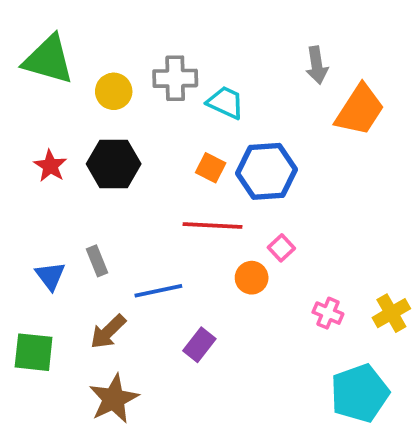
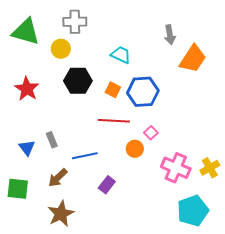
gray cross: (175, 78) -> (75, 22), moved
black hexagon: (114, 164) -> (78, 81), moved
red star: (50, 166) -> (27, 89), size x1.4
pink cross: (328, 313) -> (176, 168), size x1.8

